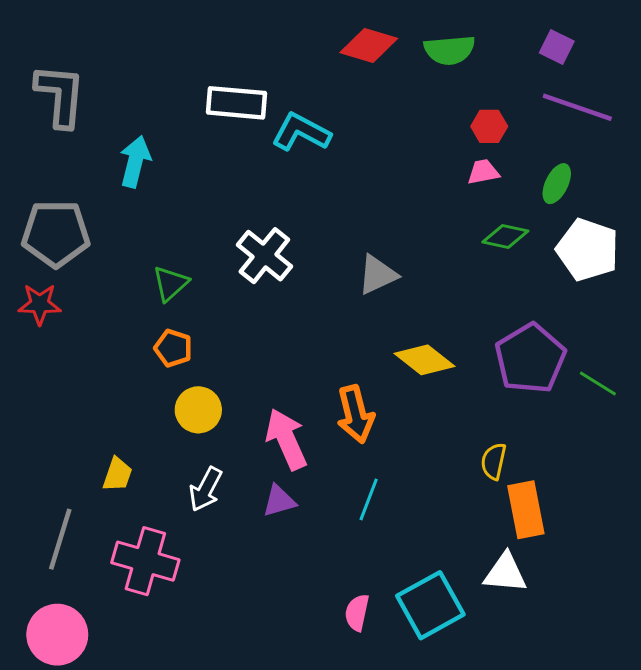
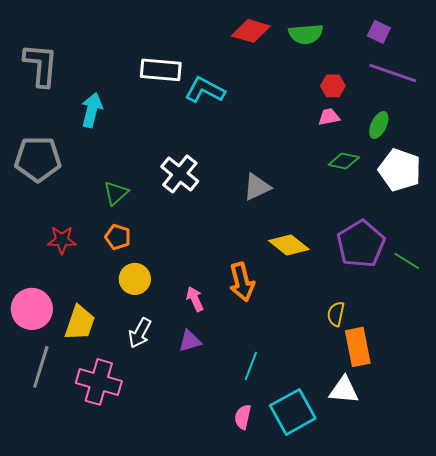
red star: (40, 304) -> (62, 240), moved
pink arrow: (286, 439) -> (195, 299), size x0.6
yellow trapezoid: (118, 474) -> (80, 323), size x1.5
cyan line: (369, 499) -> (251, 366), moved
pink circle: (57, 635) -> (32, 309), moved

